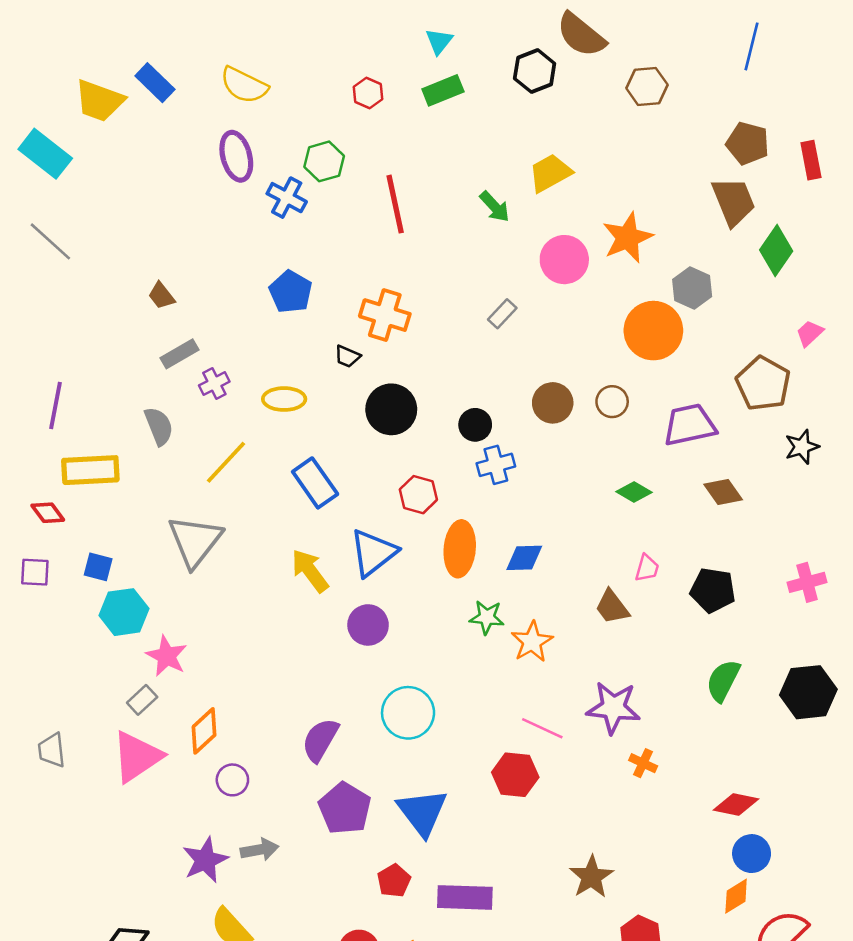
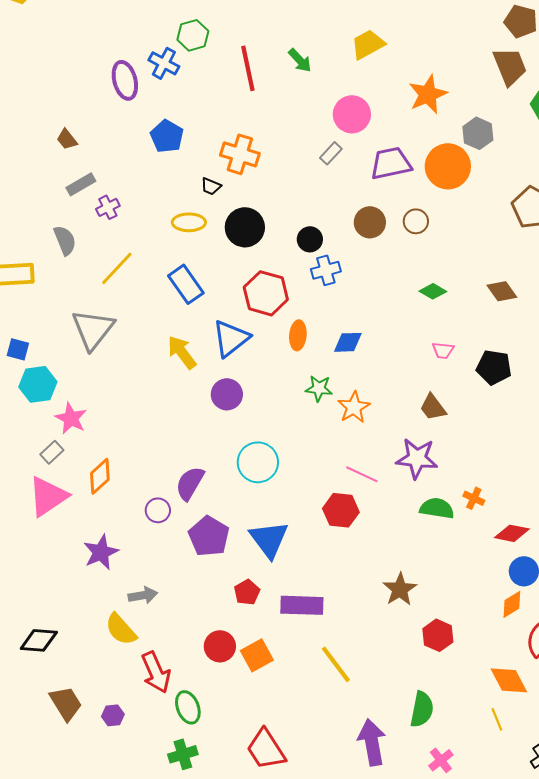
purple ellipse: (236, 156) -> (125, 80), moved
green arrow: (495, 207) -> (300, 60), moved
pink circle: (564, 260) -> (352, 114), moved
yellow ellipse: (284, 399) -> (189, 222), moved
purple trapezoid: (690, 425) -> (391, 163), moved
red hexagon: (418, 495) -> (266, 293), size x1.5
orange ellipse: (460, 549) -> (298, 335), size x0.7
pink trapezoid: (647, 568) -> (443, 350), turned 80
brown trapezoid: (612, 607) -> (433, 407), moved
green semicircle: (723, 681) -> (437, 508), moved, turned 72
orange cross: (643, 763) -> (474, 498), moved
purple circle: (232, 780) -> (158, 510), moved
gray arrow: (260, 850) -> (143, 595), moved
purple star: (205, 860) -> (101, 552), moved

